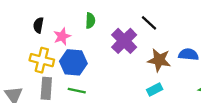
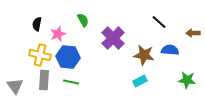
green semicircle: (90, 21) -> (83, 20), turned -32
black line: (149, 23) -> (159, 22), moved

